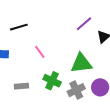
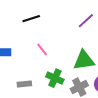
black line: (19, 27) -> (31, 19), moved

